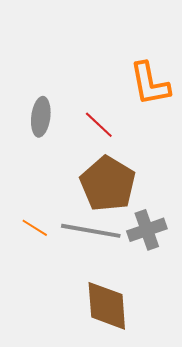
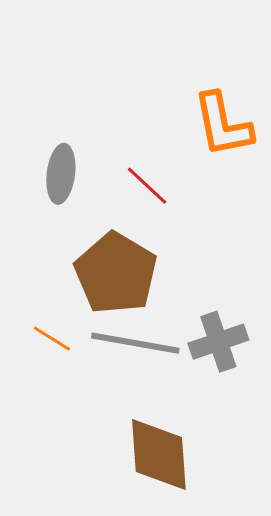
brown pentagon: (108, 184) -> (116, 273), moved

